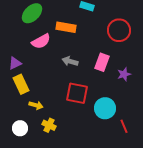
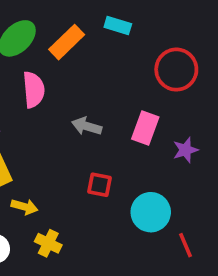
orange rectangle: (66, 27) -> (67, 42), moved, turned -54
pink semicircle: (41, 41) -> (34, 90), turned -66
red square: (77, 93) -> (100, 185), size x0.6

